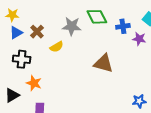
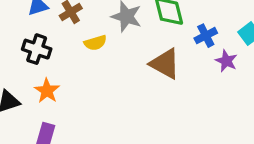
blue cross: (123, 26) -> (206, 36), turned -32
brown triangle: (103, 63) -> (165, 64), moved

